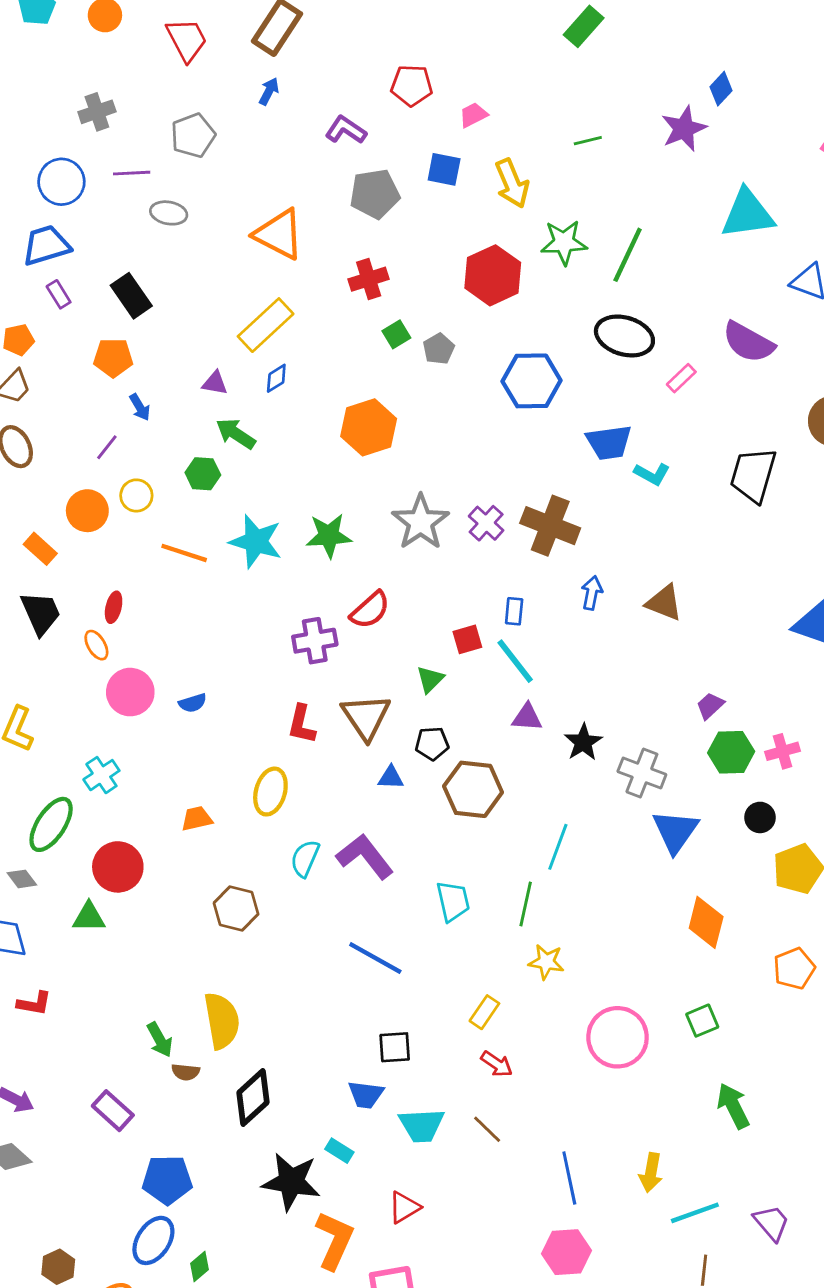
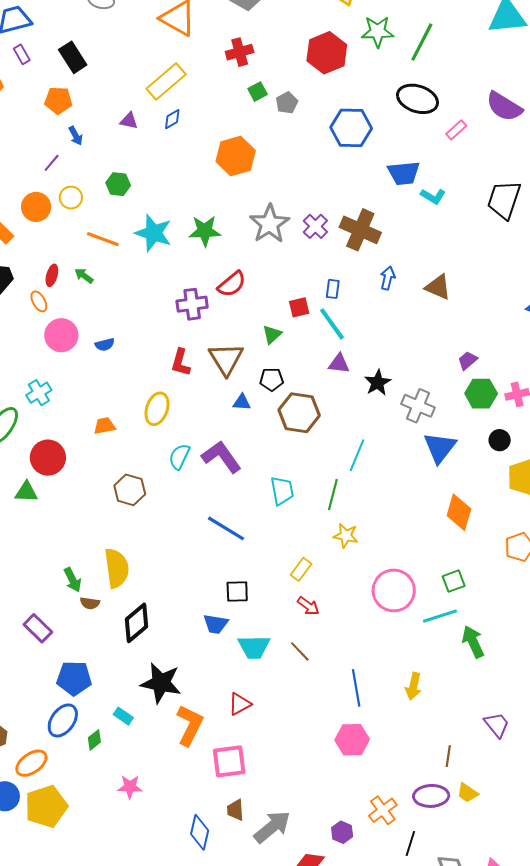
green arrow: (236, 434) -> (84, 276), moved, size x0.7
cyan rectangle: (339, 1151) -> (123, 716), moved
cyan line: (695, 1213) -> (440, 616), moved

